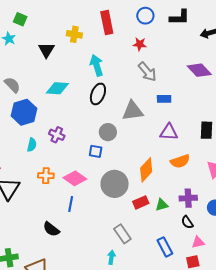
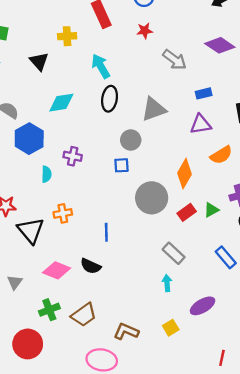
gray arrow: (147, 72) -> (175, 60), moved
blue rectangle: (164, 99) -> (204, 93), moved
orange cross: (46, 176) -> (63, 213), moved
pink diamond: (75, 178) -> (57, 270), moved

